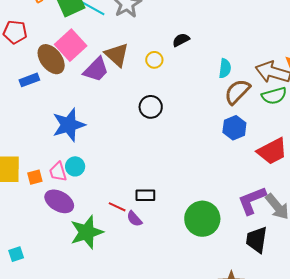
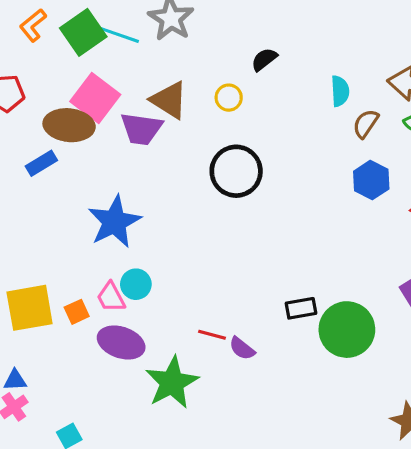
brown ellipse: (51, 59) -> (69, 125), turned -36
purple trapezoid: (96, 70) -> (141, 129), turned 64
brown semicircle: (237, 92) -> (366, 124), size x0.7
black circle: (151, 107) -> (236, 171), size x1.4
black rectangle: (145, 195) -> (301, 308), moved

